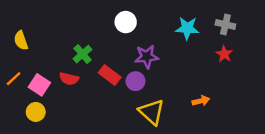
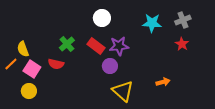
gray cross: (225, 24) -> (183, 20), turned -35
yellow semicircle: (21, 41) -> (23, 49), moved
red rectangle: (110, 75) -> (96, 46), moved

